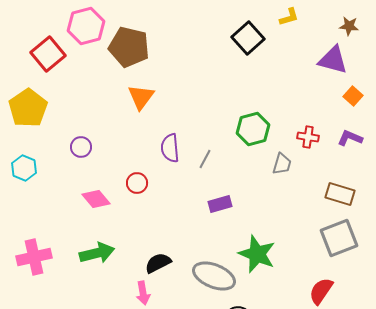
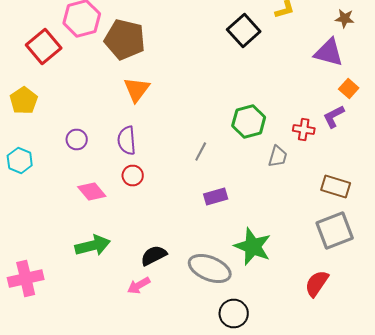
yellow pentagon: (28, 108) -> (24, 100), size x0.7
purple L-shape: (350, 138) -> (334, 116), moved, turned -50
purple semicircle: (170, 148) -> (127, 140), moved
pink cross: (34, 257) -> (26, 278), moved
pink arrow: (143, 293) -> (139, 286), turned 70

